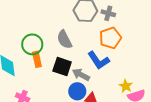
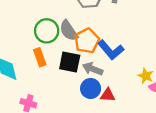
orange pentagon: (110, 38) -> (87, 41), moved
green circle: (32, 44) -> (47, 31), moved

